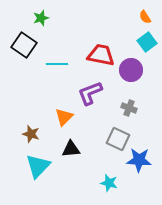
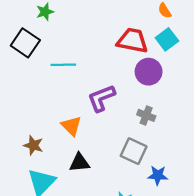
red trapezoid: (101, 55) -> (132, 41), moved
orange triangle: (64, 117) -> (71, 126), turned -30
blue star: (139, 160) -> (158, 175), size x0.7

